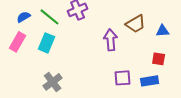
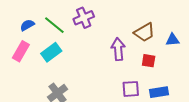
cyan rectangle: (47, 43) -> (51, 52), turned 30
red square: (159, 59) -> (149, 61), moved

